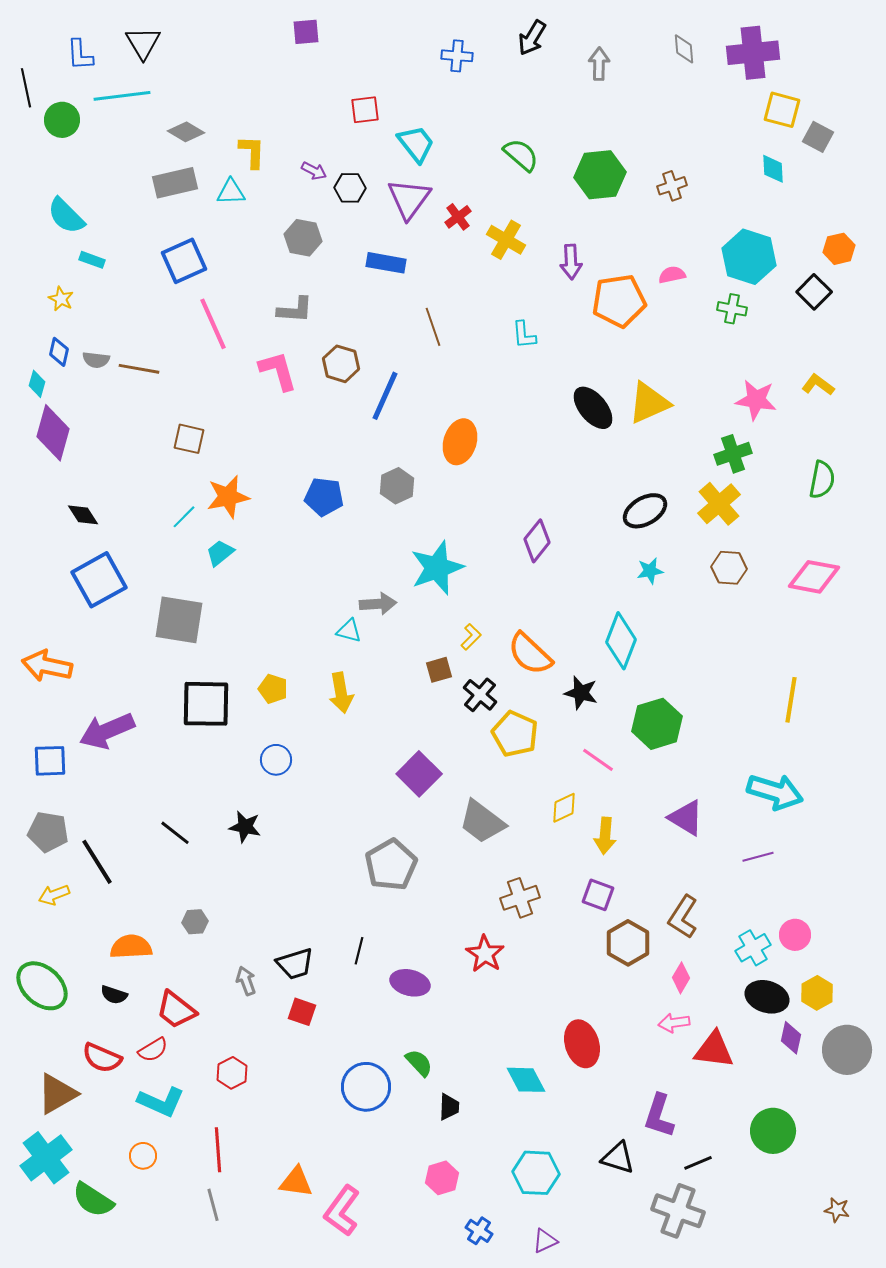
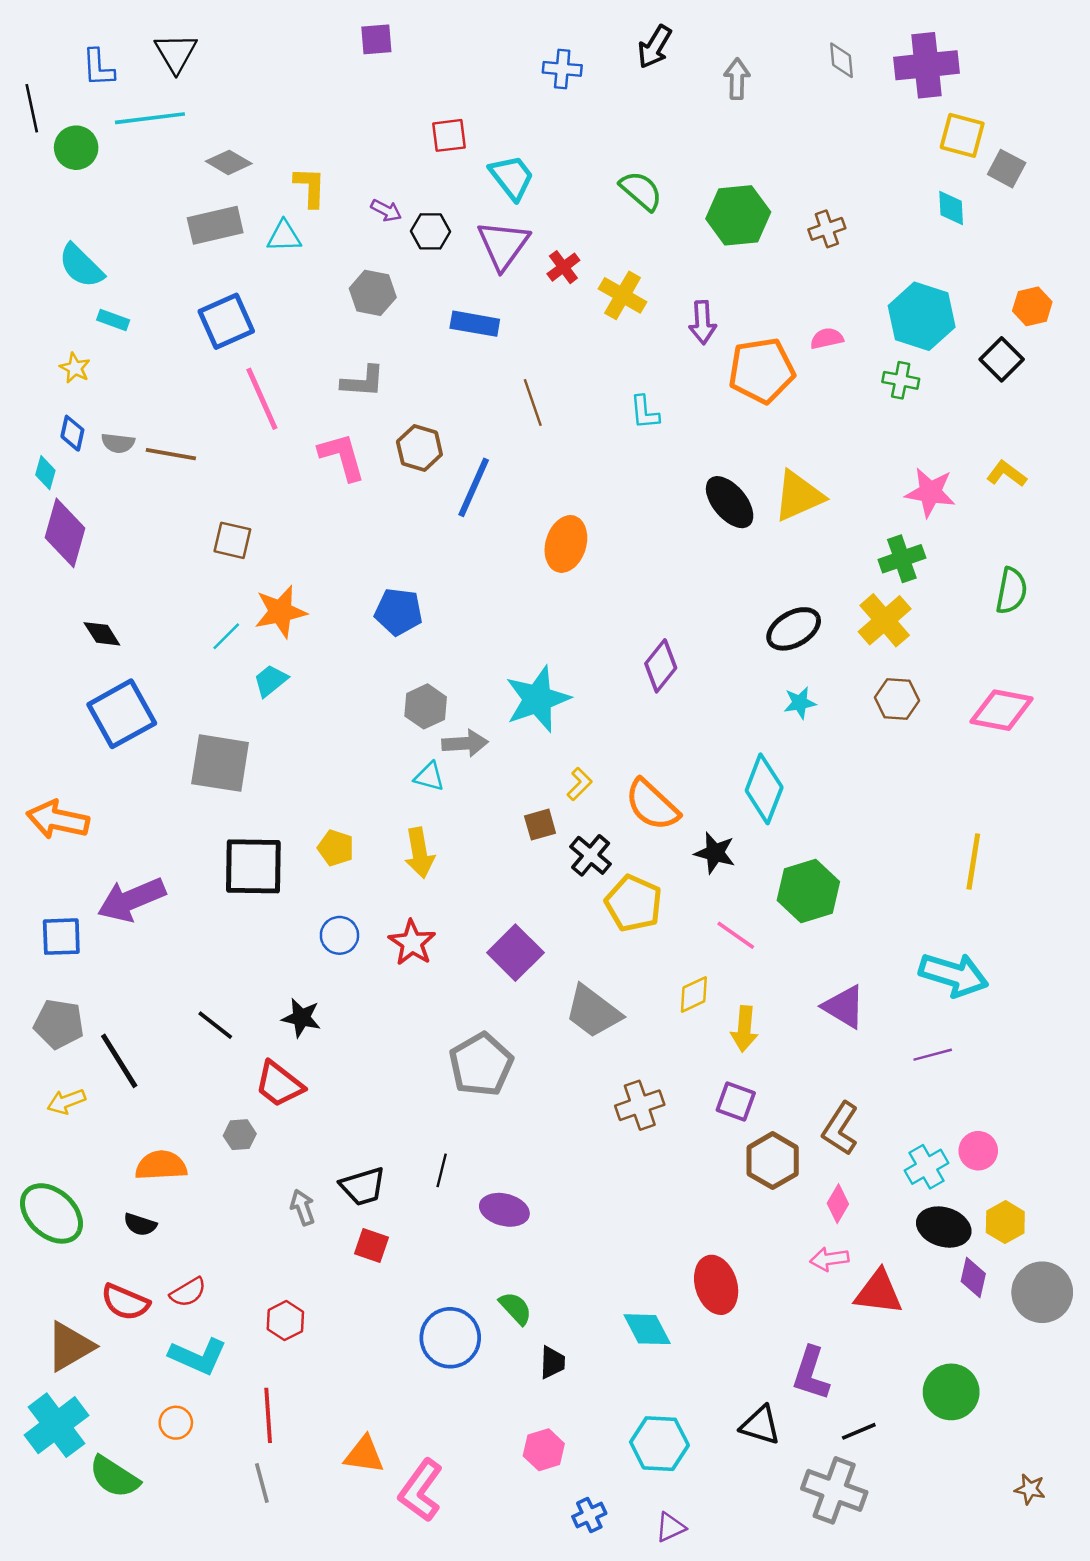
gray hexagon: (397, 486) -> (426, 706), moved
red star: (485, 954) -> (412, 943), moved
red trapezoid: (176, 1010) -> (279, 1084), moved
blue cross: (479, 1231) -> (589, 1515), turned 32

